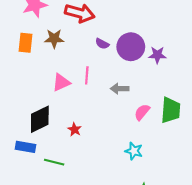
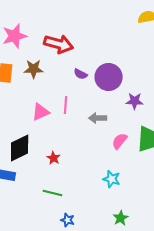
purple star: (157, 55) -> (135, 101), moved
green line: (54, 162) -> (53, 193), moved

